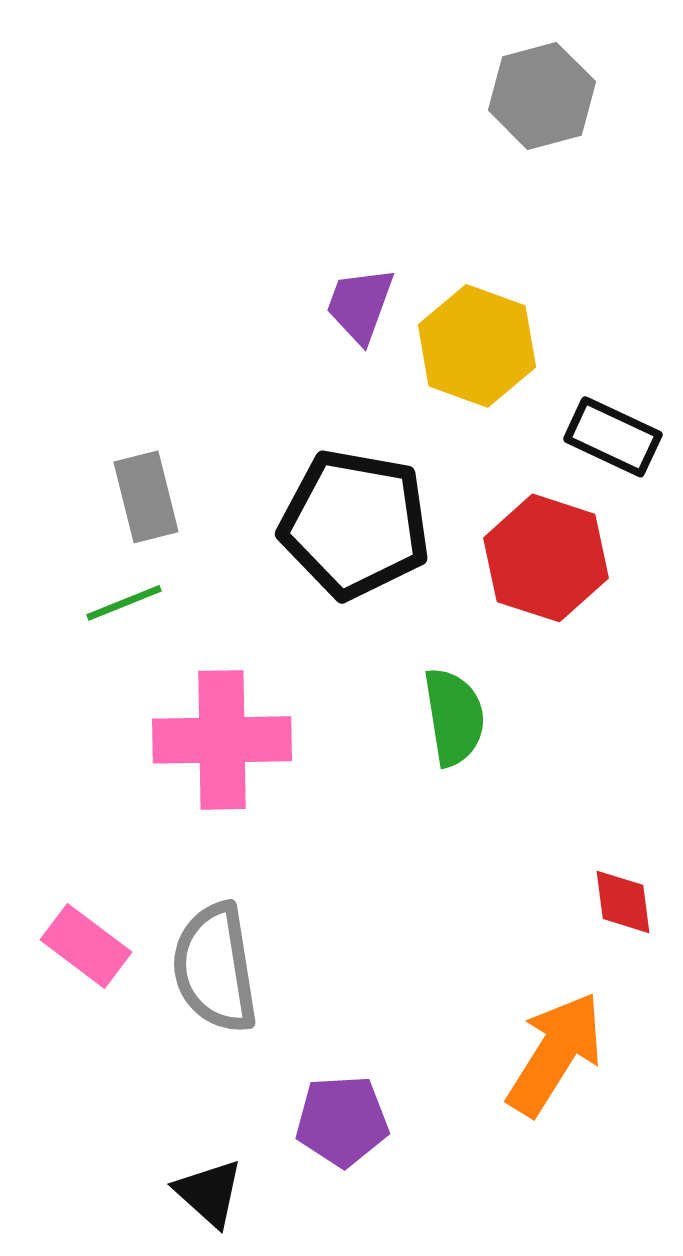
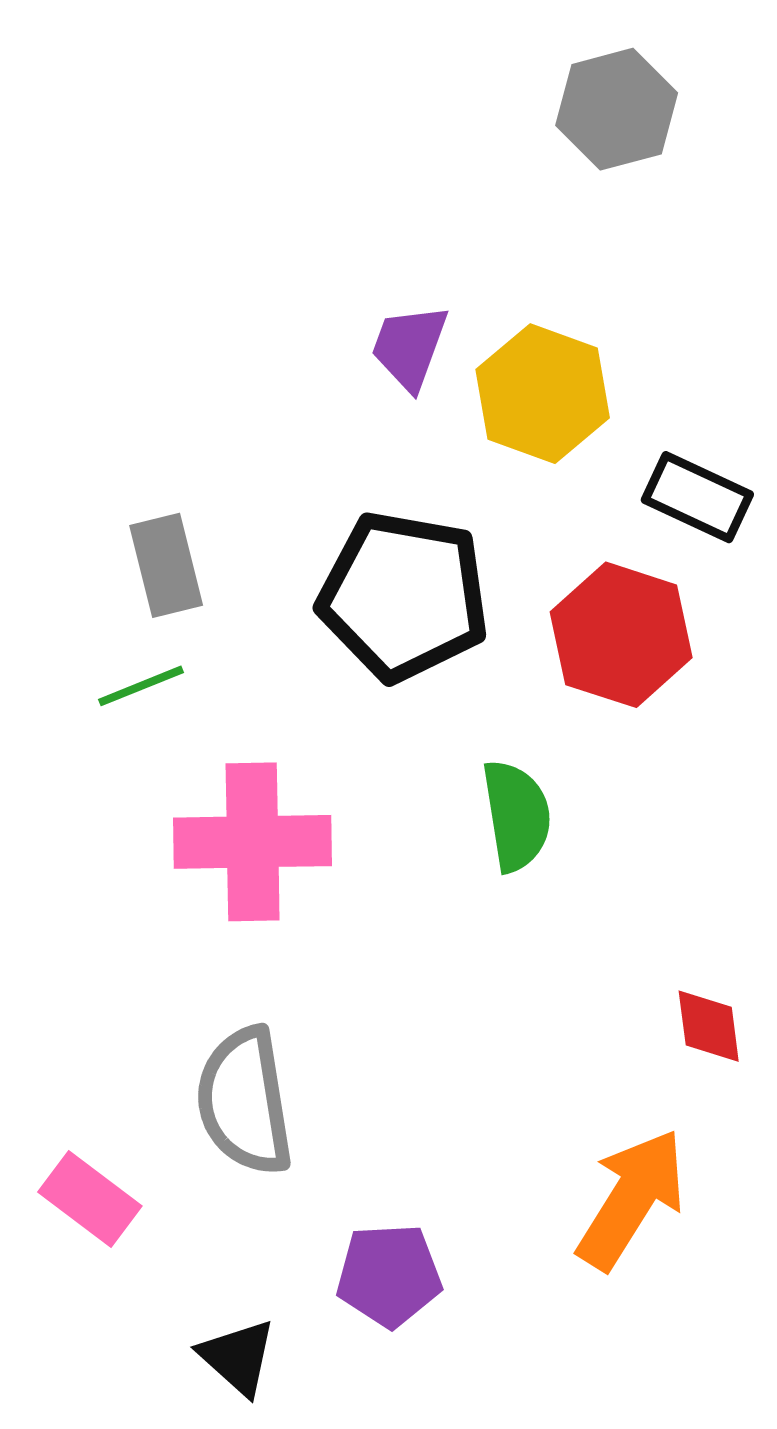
pink rectangle: (86, 946) -> (90, 1199), moved

